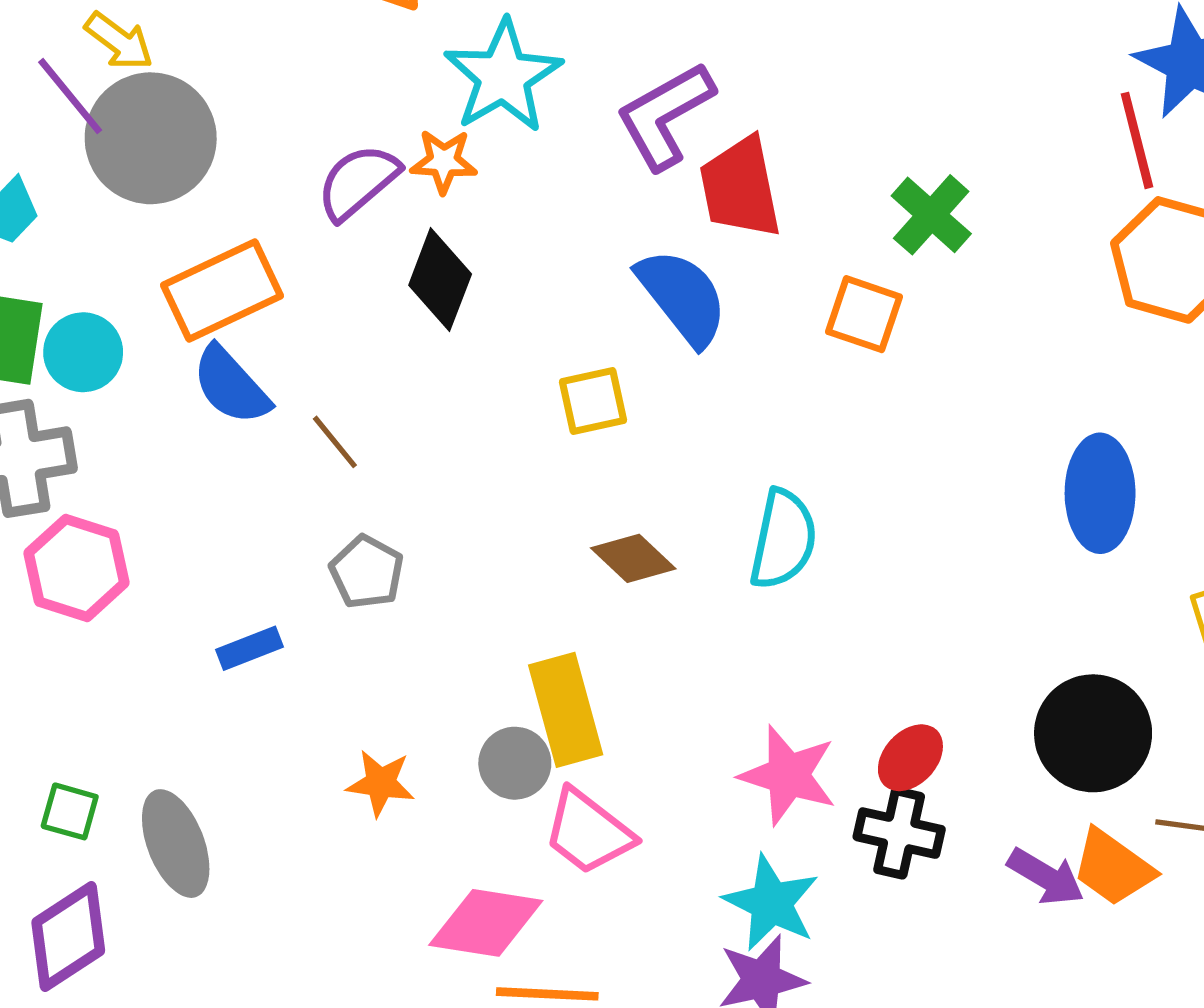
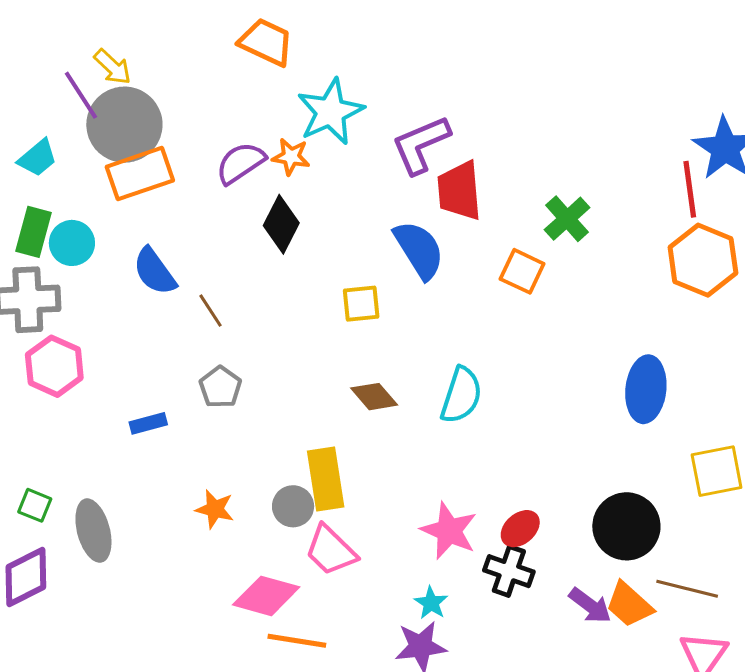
orange rectangle: (222, 290) -> (140, 174), moved
cyan star: (771, 903) -> (431, 603), size x0.6

